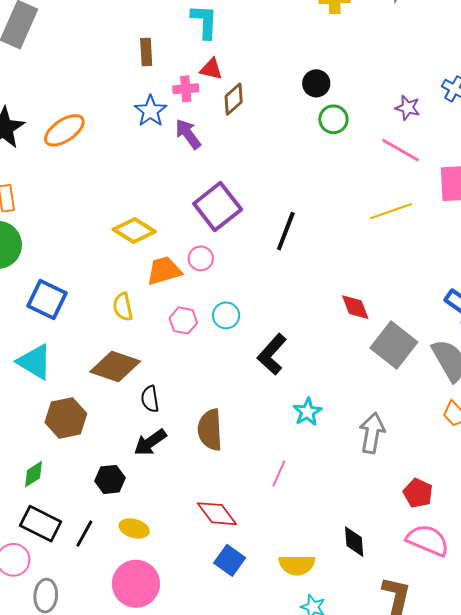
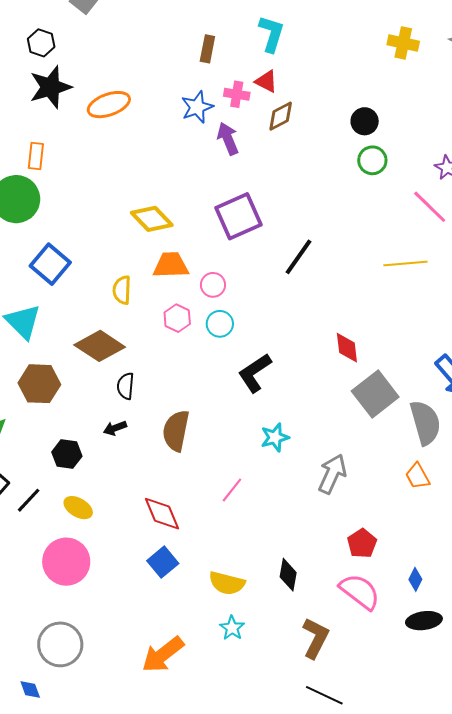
pink circle: (201, 258) -> (213, 285), moved
black arrow: (150, 442) -> (115, 428), size x0.7

